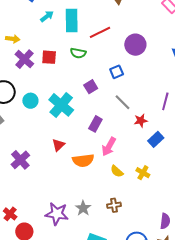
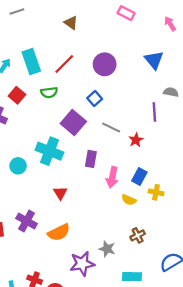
red square: (49, 57) -> (17, 95), moved, turned -35
purple square: (91, 87) -> (73, 122), size x1.6
cyan circle: (30, 101) -> (18, 166), moved
blue rectangle: (156, 139) -> (139, 176), moved
orange semicircle: (83, 160) -> (59, 232), moved

